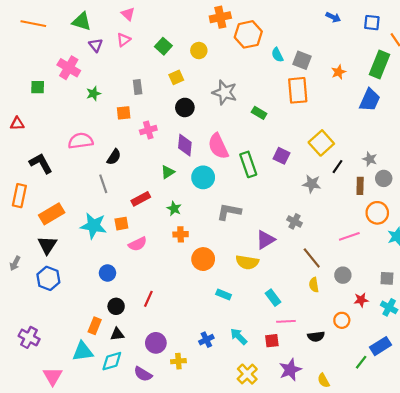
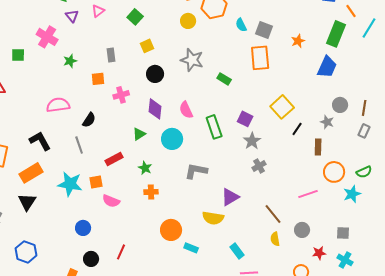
yellow circle: (199, 51) -> (188, 21), moved
pink semicircle: (218, 146) -> (186, 110), size x0.7
black L-shape: (41, 163) -> (40, 141), moved
gray circle: (384, 178) -> (340, 105), moved
gray star: (312, 184) -> (252, 141), moved, turned 30
gray cross: (294, 221) -> (259, 166), moved, turned 32
pink semicircle: (138, 244) -> (111, 201), turned 48
orange circle: (203, 259) -> (171, 230), moved
blue hexagon: (48, 278) -> (26, 252), moved

